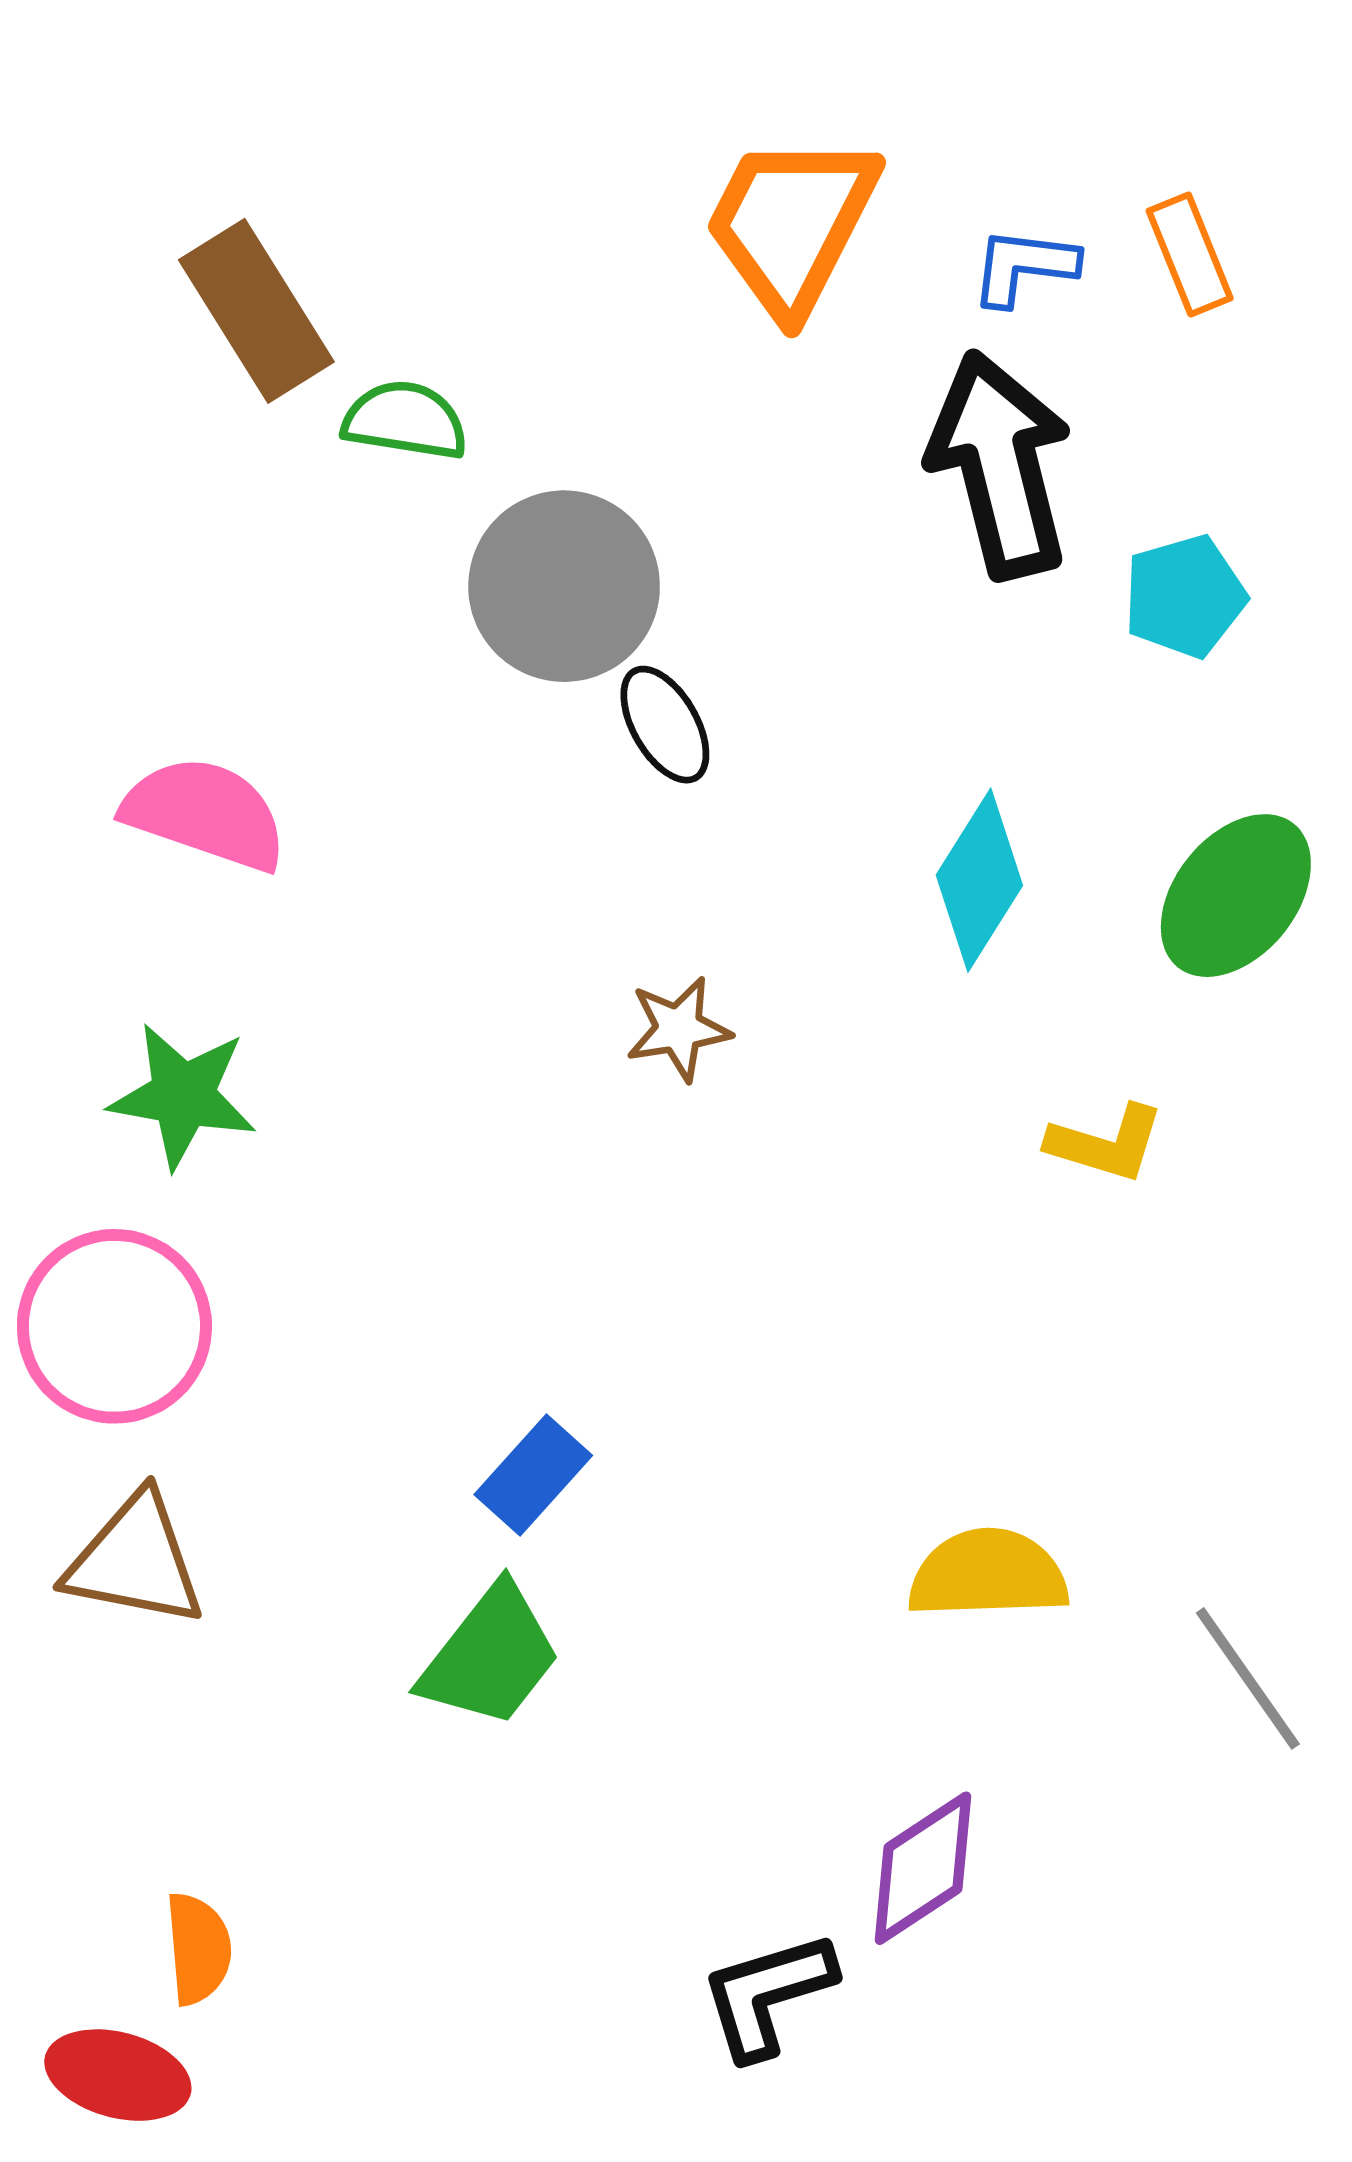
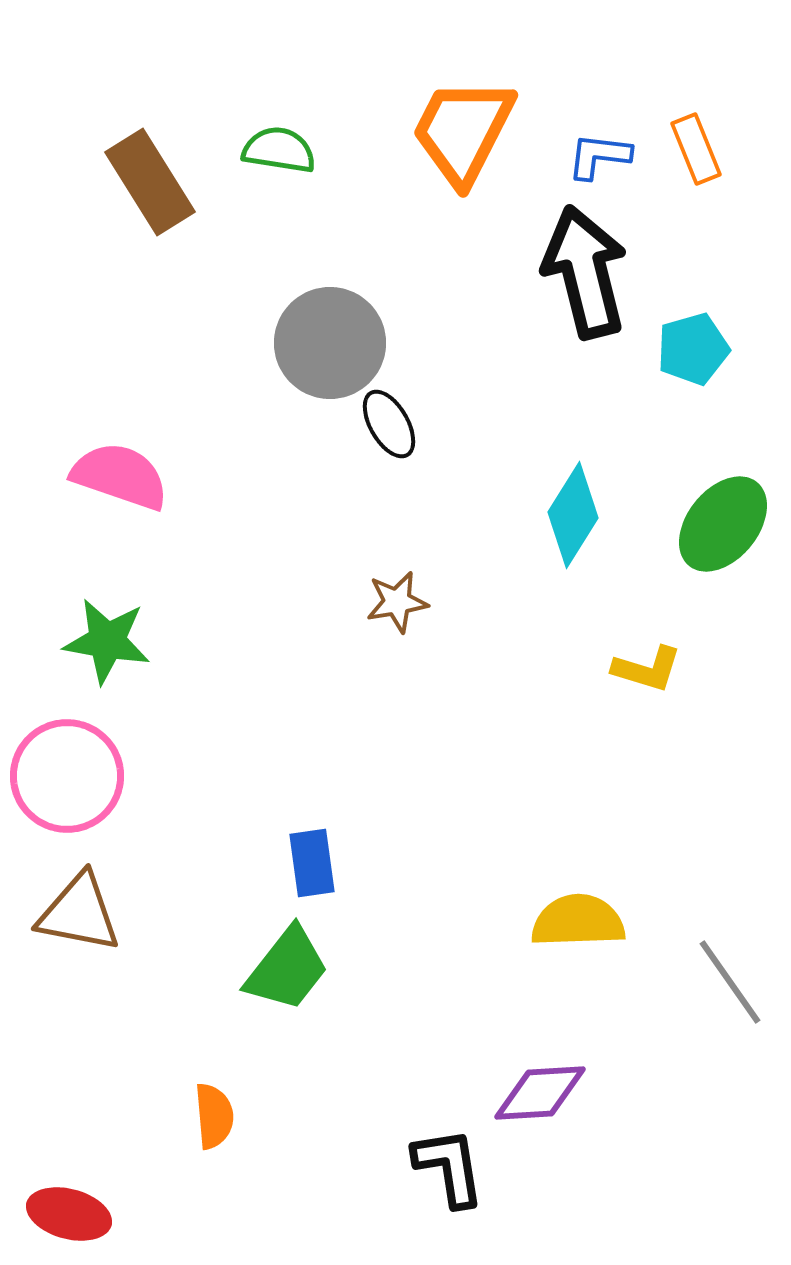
green semicircle: (405, 420) -> (279, 150), moved
blue rectangle: (533, 1475) -> (312, 863), turned -50
purple diamond: (923, 1868) -> (540, 1093), turned 30
orange semicircle: (198, 1949) -> (214, 1116), moved
black L-shape: (767, 1995) -> (449, 1167), turned 98

